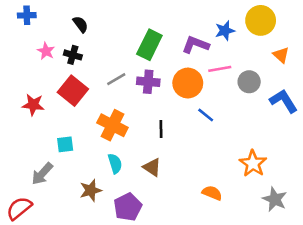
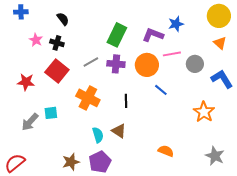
yellow circle: (261, 20) -> (219, 16), moved
cyan semicircle: (115, 164) -> (98, 135), moved
orange star: (253, 164) -> (204, 112), moved
gray arrow: (42, 174) -> (30, 122), moved
brown star: (91, 190) -> (71, 162), moved

